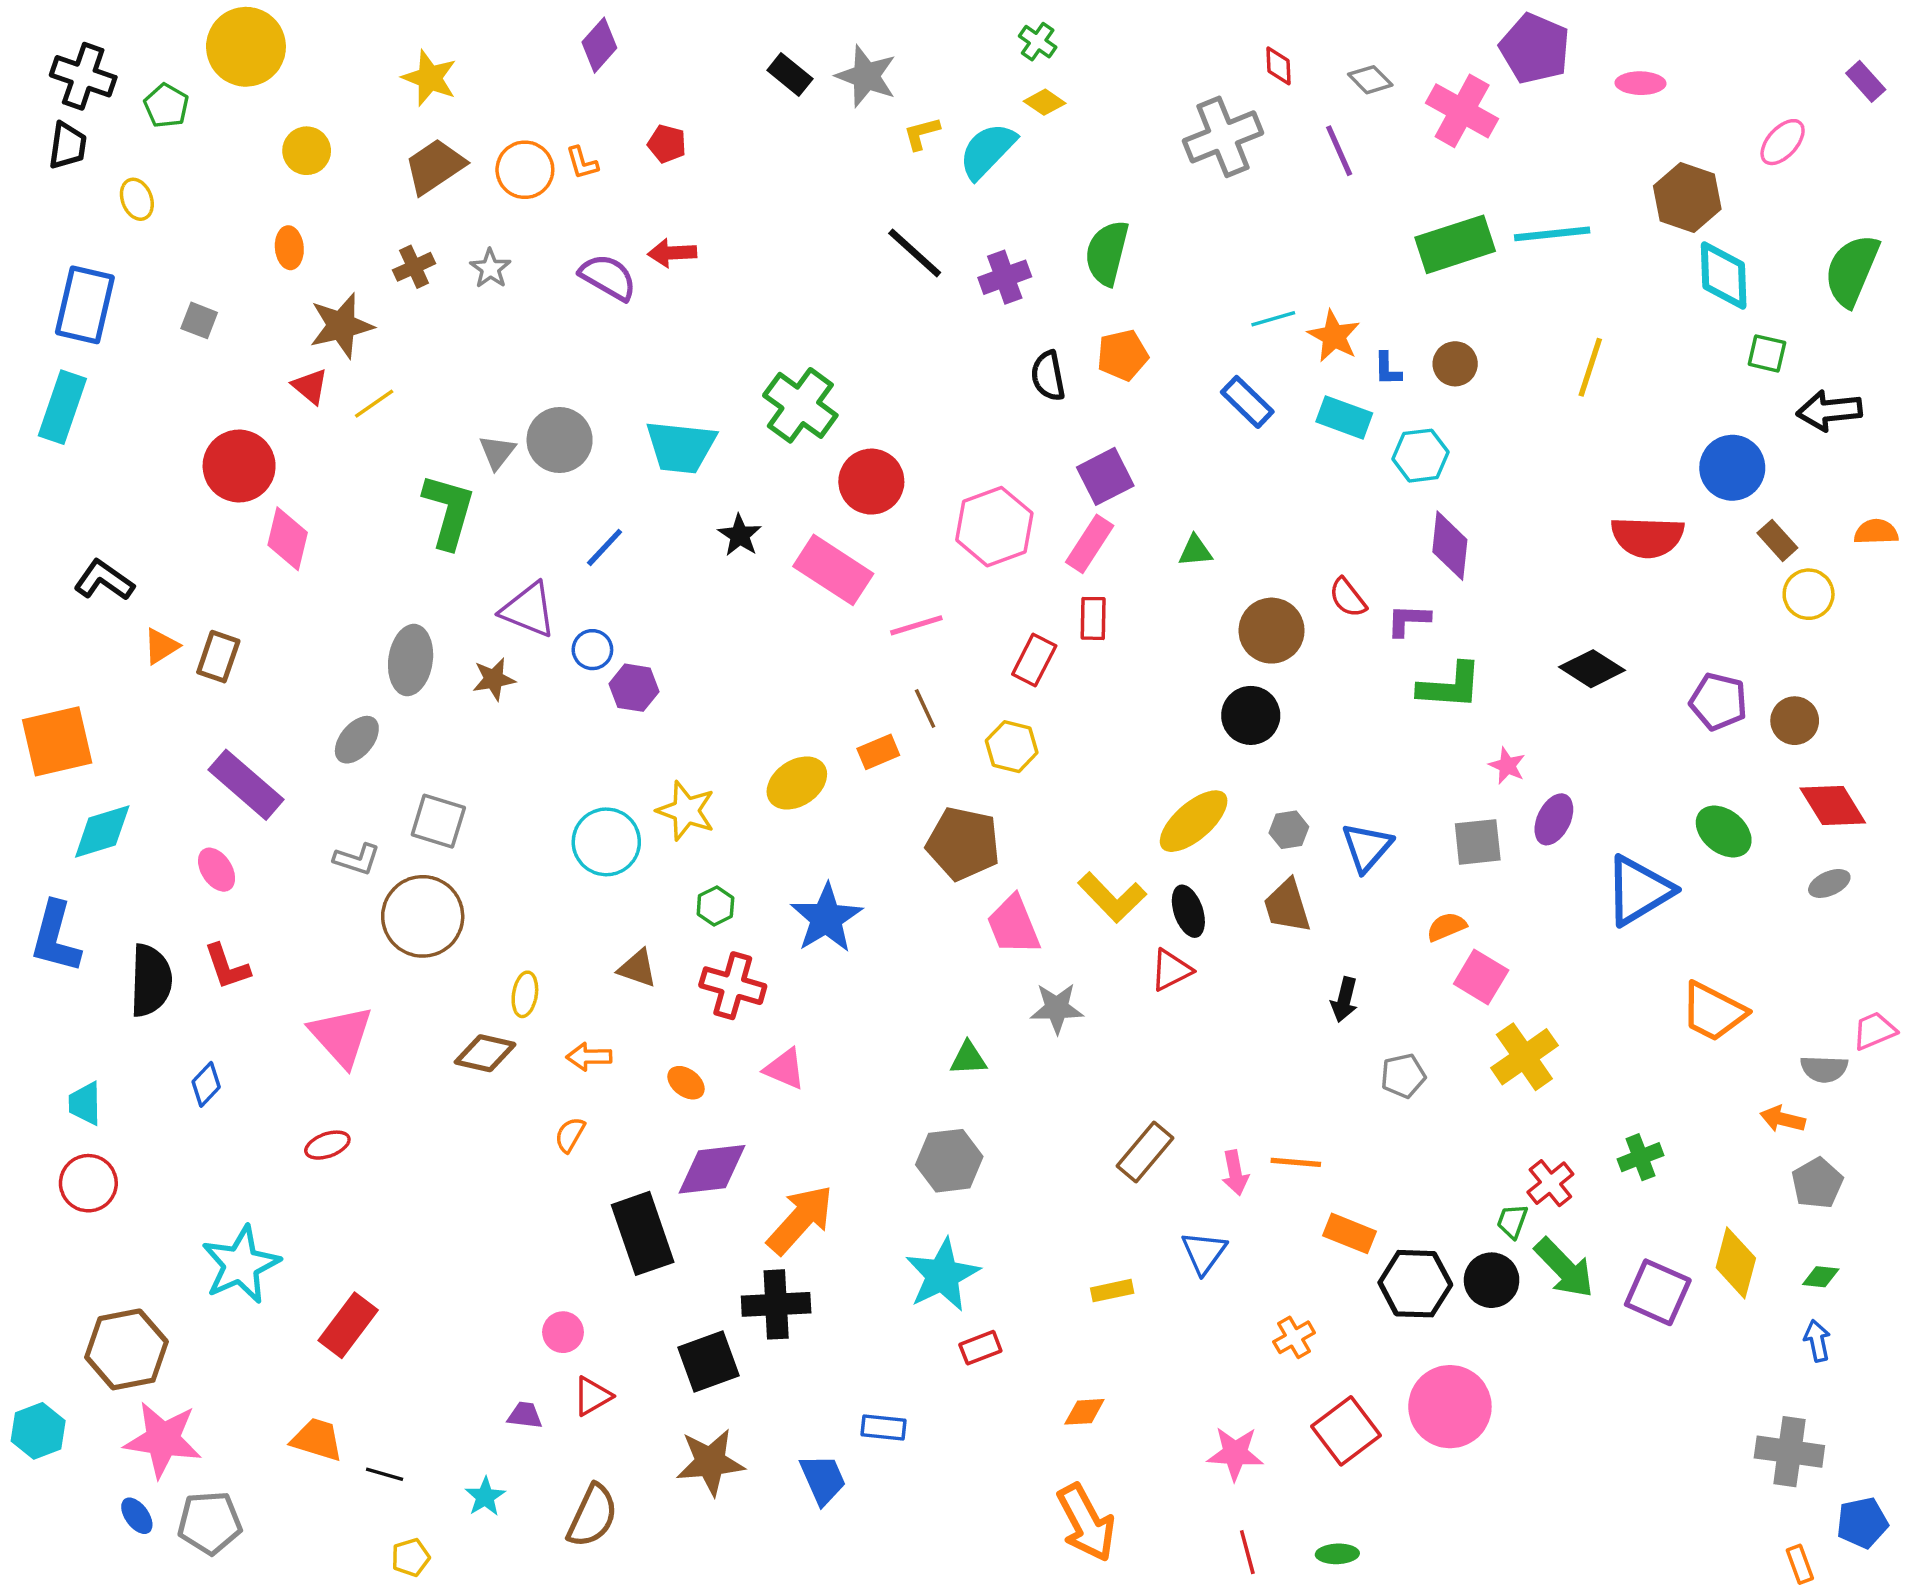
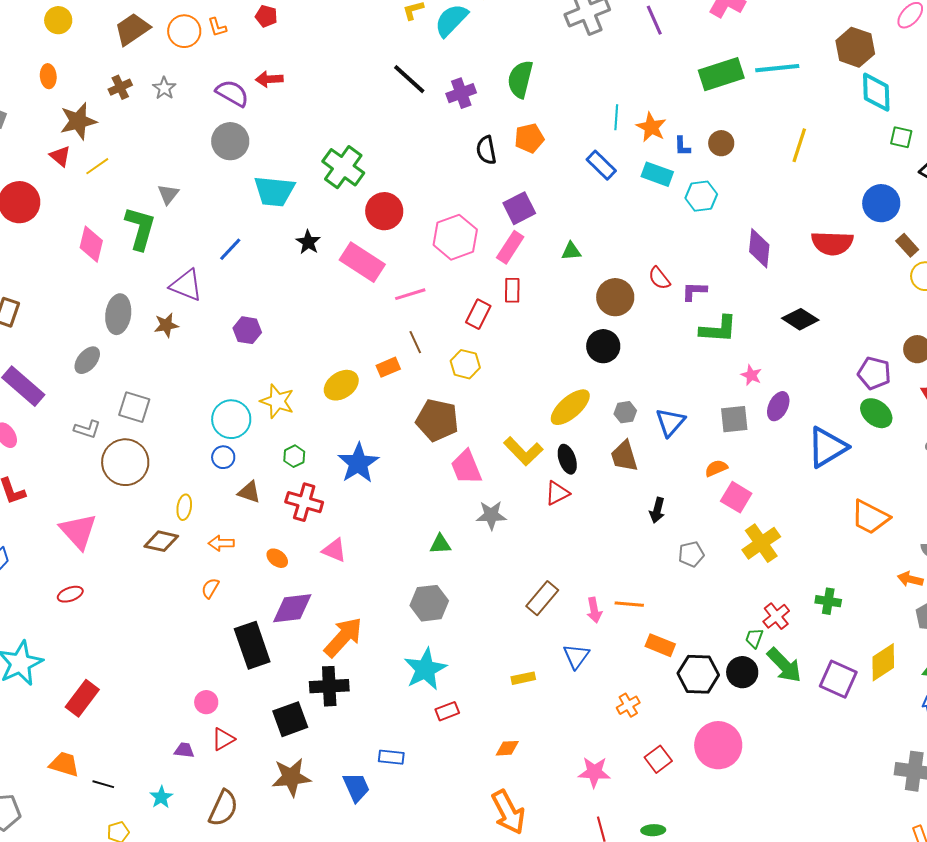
cyan line: (1273, 319) -> (616, 117), turned -70
gray circle: (560, 440) -> (230, 141), moved
pink diamond: (288, 539) -> (91, 244), moved
purple diamond: (1450, 546) -> (759, 248), moved
blue circle: (592, 650) -> (223, 457), moved
purple pentagon: (1718, 702) -> (874, 373), moved
green cross: (1640, 1157) -> (828, 601), turned 30
yellow diamond: (1736, 1263) -> (883, 662), turned 42
red square: (1346, 1431) -> (658, 759), size x0.7

